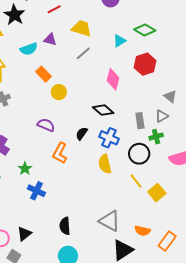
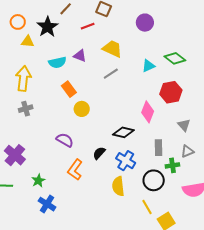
pink diamond: (113, 79) -> (148, 112), moved
gray triangle: (170, 96) -> (184, 125), moved
black diamond: (103, 110) -> (123, 132), turned -35
gray triangle: (162, 116) -> (187, 151), moved

